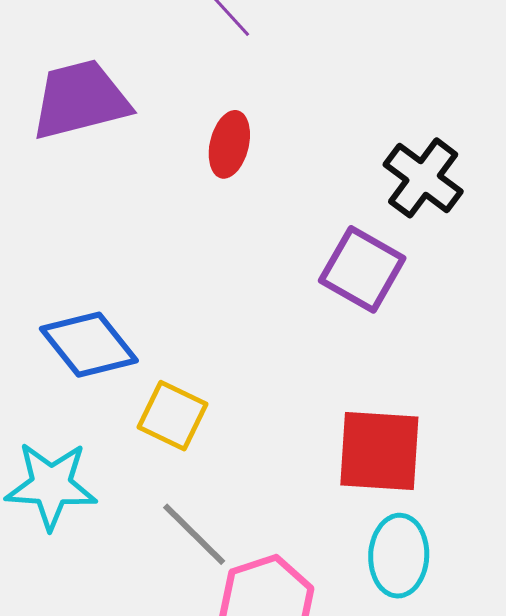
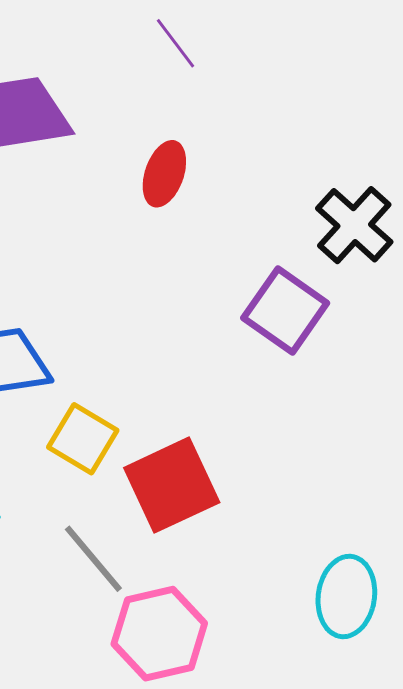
red square: (379, 451) -> (172, 485), moved, turned -34
cyan ellipse: (399, 556) -> (346, 596), moved

